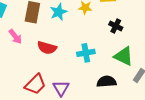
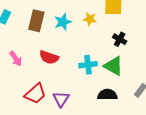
pink arrow: (15, 36) -> (16, 59), moved
green triangle: (124, 56) -> (113, 66), moved

